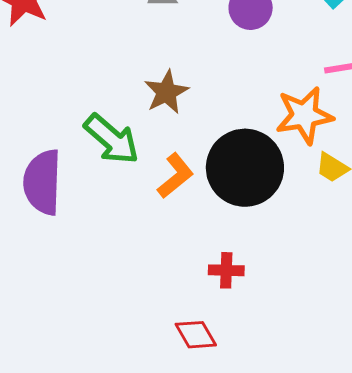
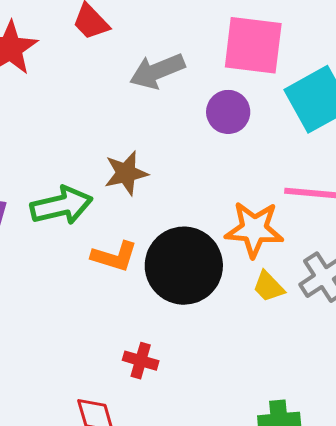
green arrow: (112, 139) -> (61, 205), turned -68
orange L-shape: (175, 176) -> (114, 256), turned 42

